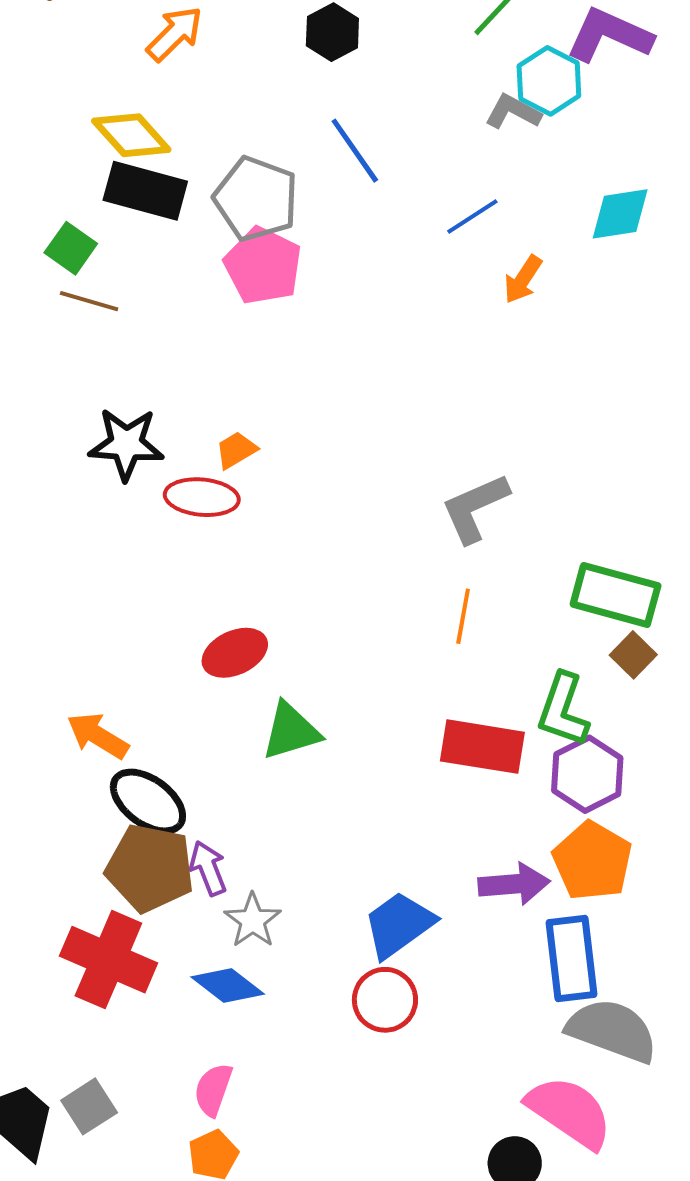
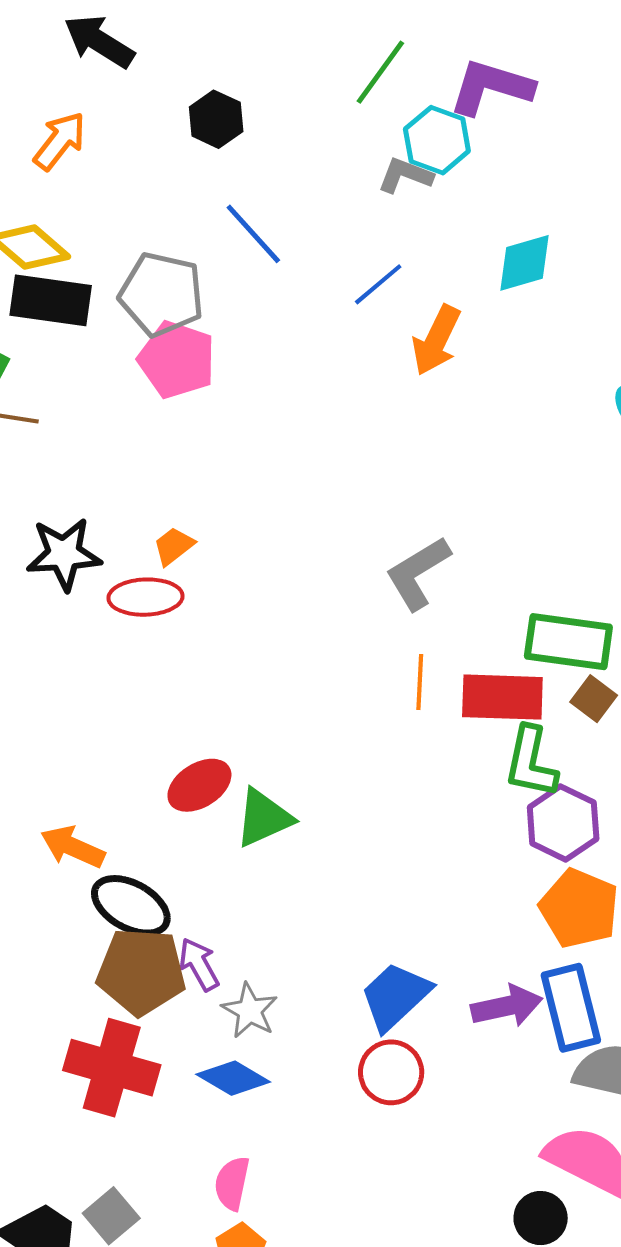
orange arrow: (523, 279) -> (436, 340), size x1.4
red ellipse: (235, 653) -> (199, 785), moved
red rectangle: (482, 747) -> (502, 697), moved
purple arrow: (514, 884) -> (507, 1006), moved

